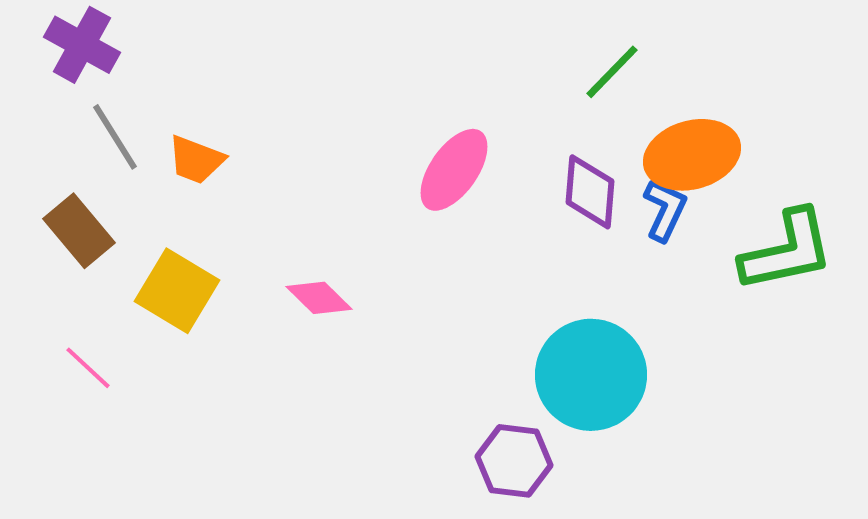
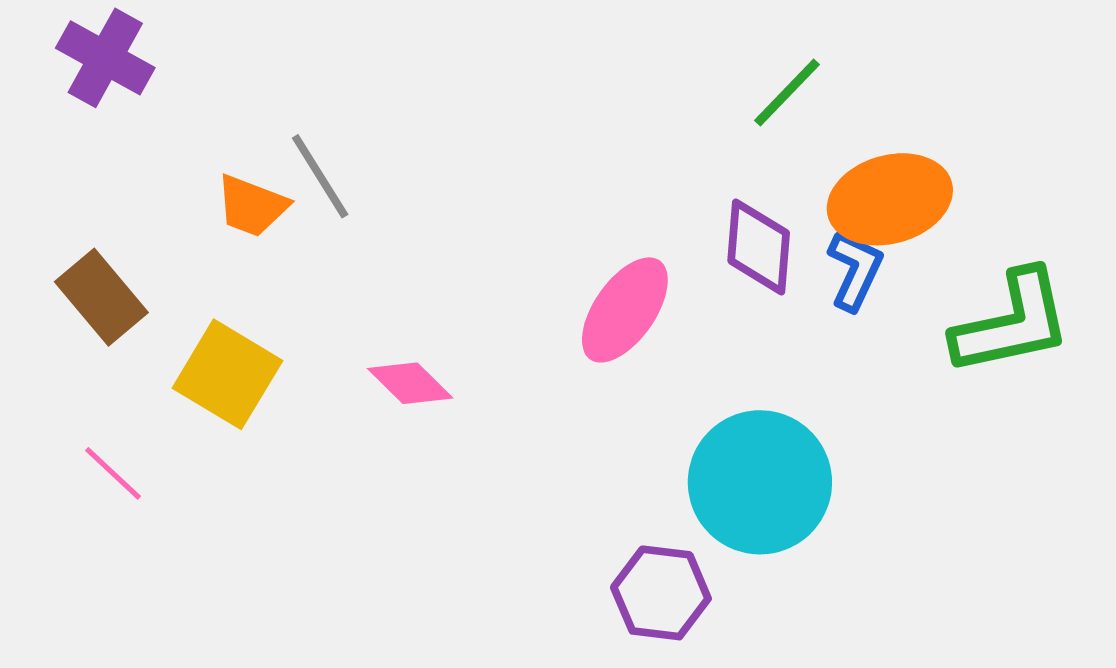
gray line: (115, 137) -> (320, 176), moved
pink ellipse: (454, 170) -> (625, 310), moved

